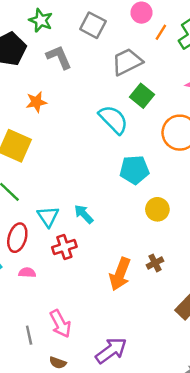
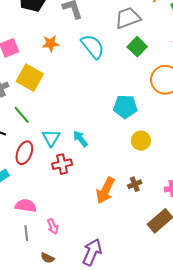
cyan semicircle: (113, 120) -> (93, 46), moved
pink semicircle: (27, 273) -> (26, 206), moved, size x1.5
pink arrow: (60, 324) -> (53, 226), size x0.7
purple arrow: (111, 350) -> (92, 252), turned -36

